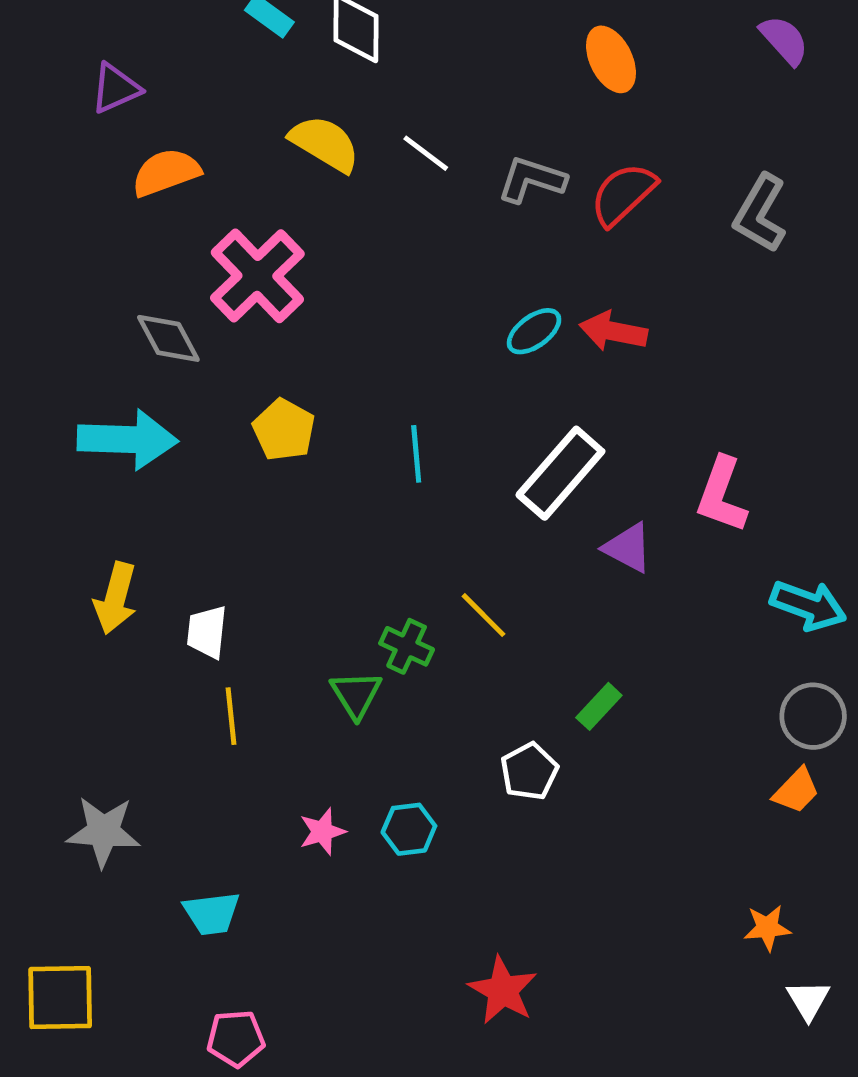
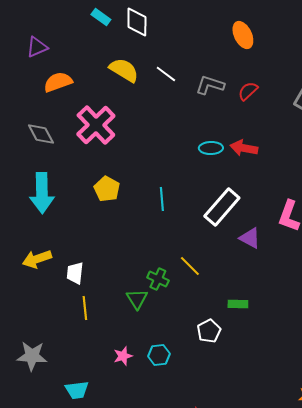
red semicircle: (623, 194) -> (248, 91), size x0.7
cyan ellipse: (534, 331) -> (211, 148), turned 35
gray diamond: (168, 338) -> (41, 134), moved
cyan arrow: (127, 439) -> (42, 193), turned 87
yellow arrow: (115, 598) -> (37, 259), turned 56
green rectangle: (599, 706) -> (238, 304), turned 48

